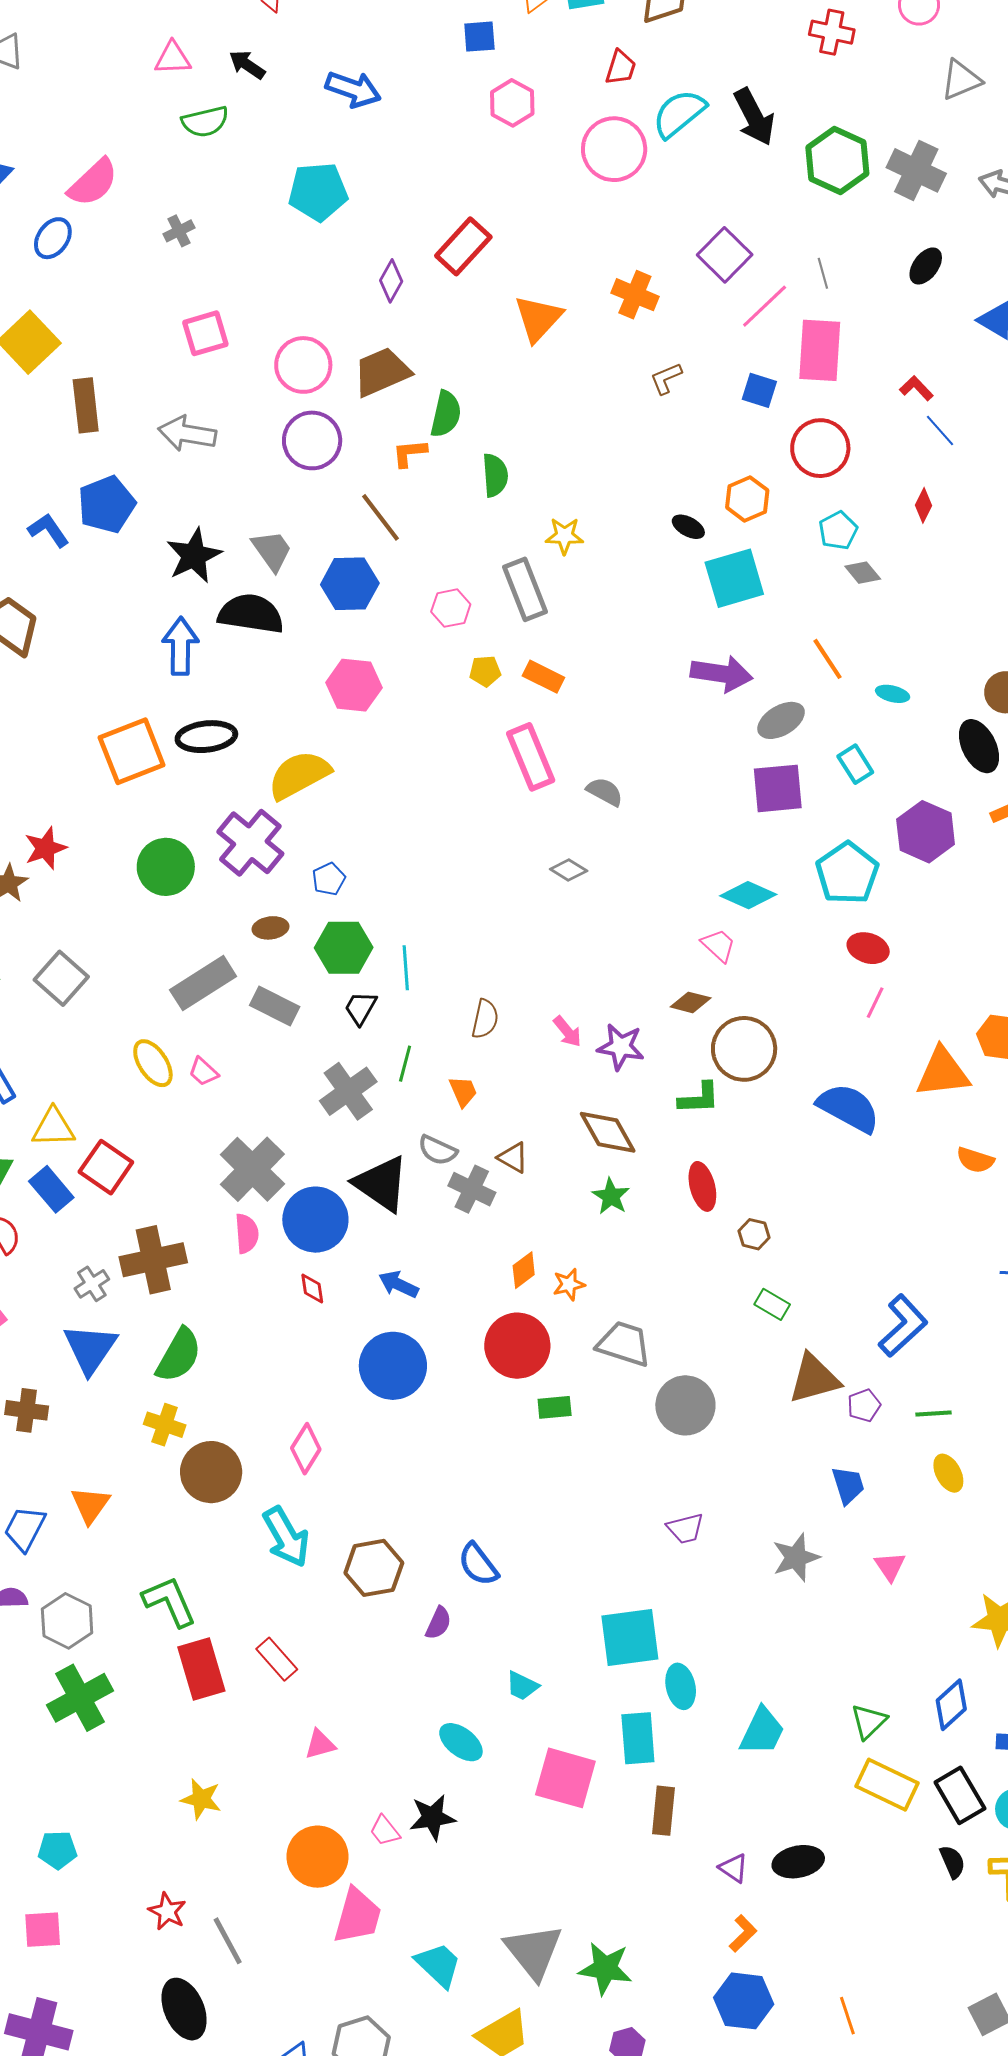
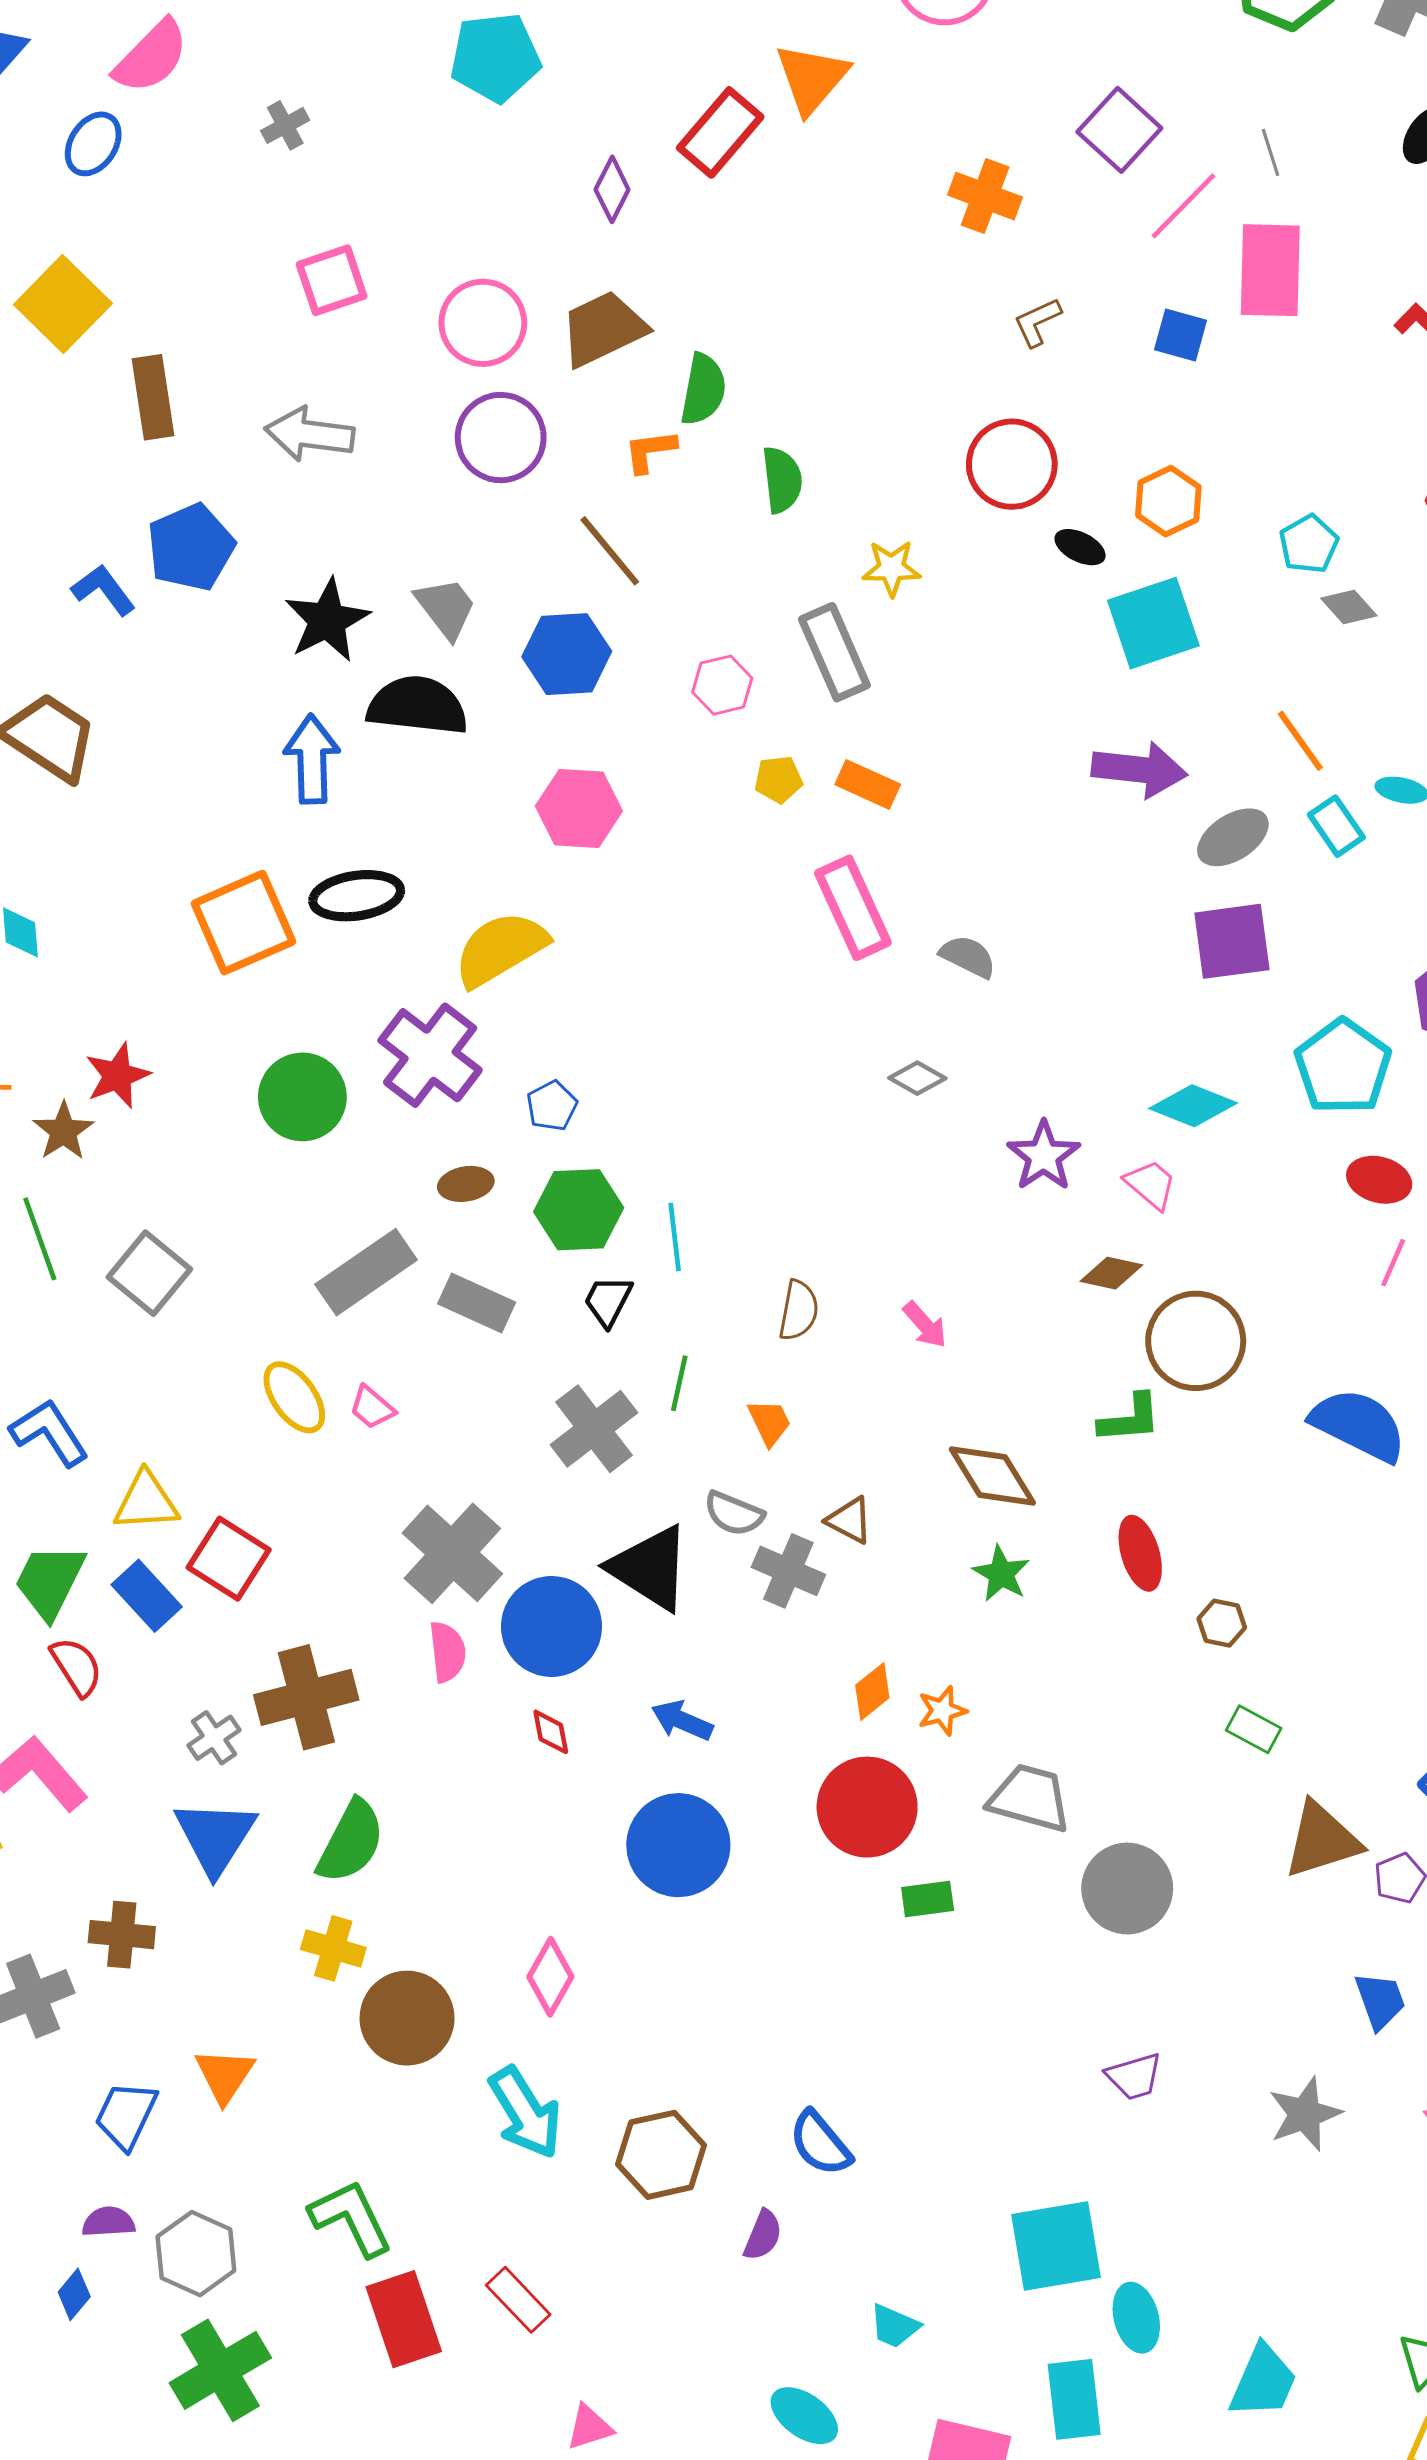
orange triangle: (538, 318) -> (812, 78), moved
red circle: (820, 448) -> (1012, 464), moved
cyan rectangle: (855, 764) -> (1336, 826), moved
purple star: (621, 1047) -> (1044, 1156), moved, turned 30

